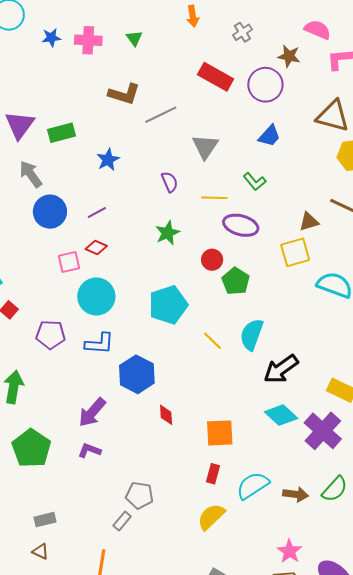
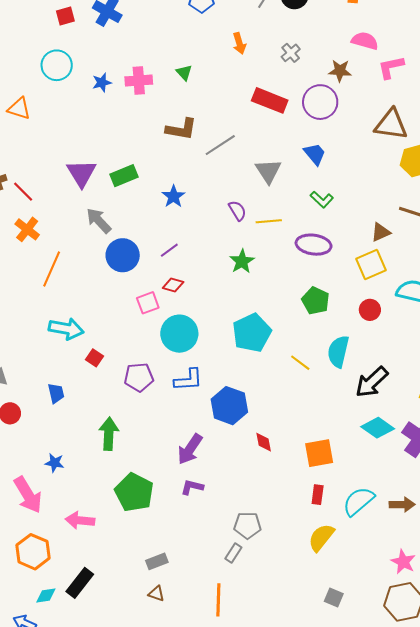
blue trapezoid: (269, 136) -> (315, 154), moved, turned -75
yellow line: (214, 198) -> (269, 221), moved
red circle: (212, 260) -> (370, 310), moved

